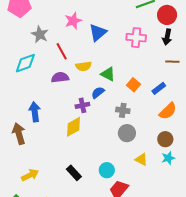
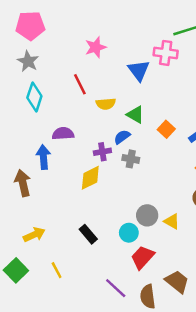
blue triangle: (98, 32) -> (139, 70), moved, turned -30
gray star: (40, 34) -> (28, 61), moved
pink cross: (136, 38) -> (166, 53), moved
cyan diamond: (25, 63) -> (34, 97), turned -55
purple semicircle: (60, 77) -> (63, 134), moved
gray cross: (123, 110) -> (131, 159), moved
gray circle: (127, 133) -> (147, 215), moved

